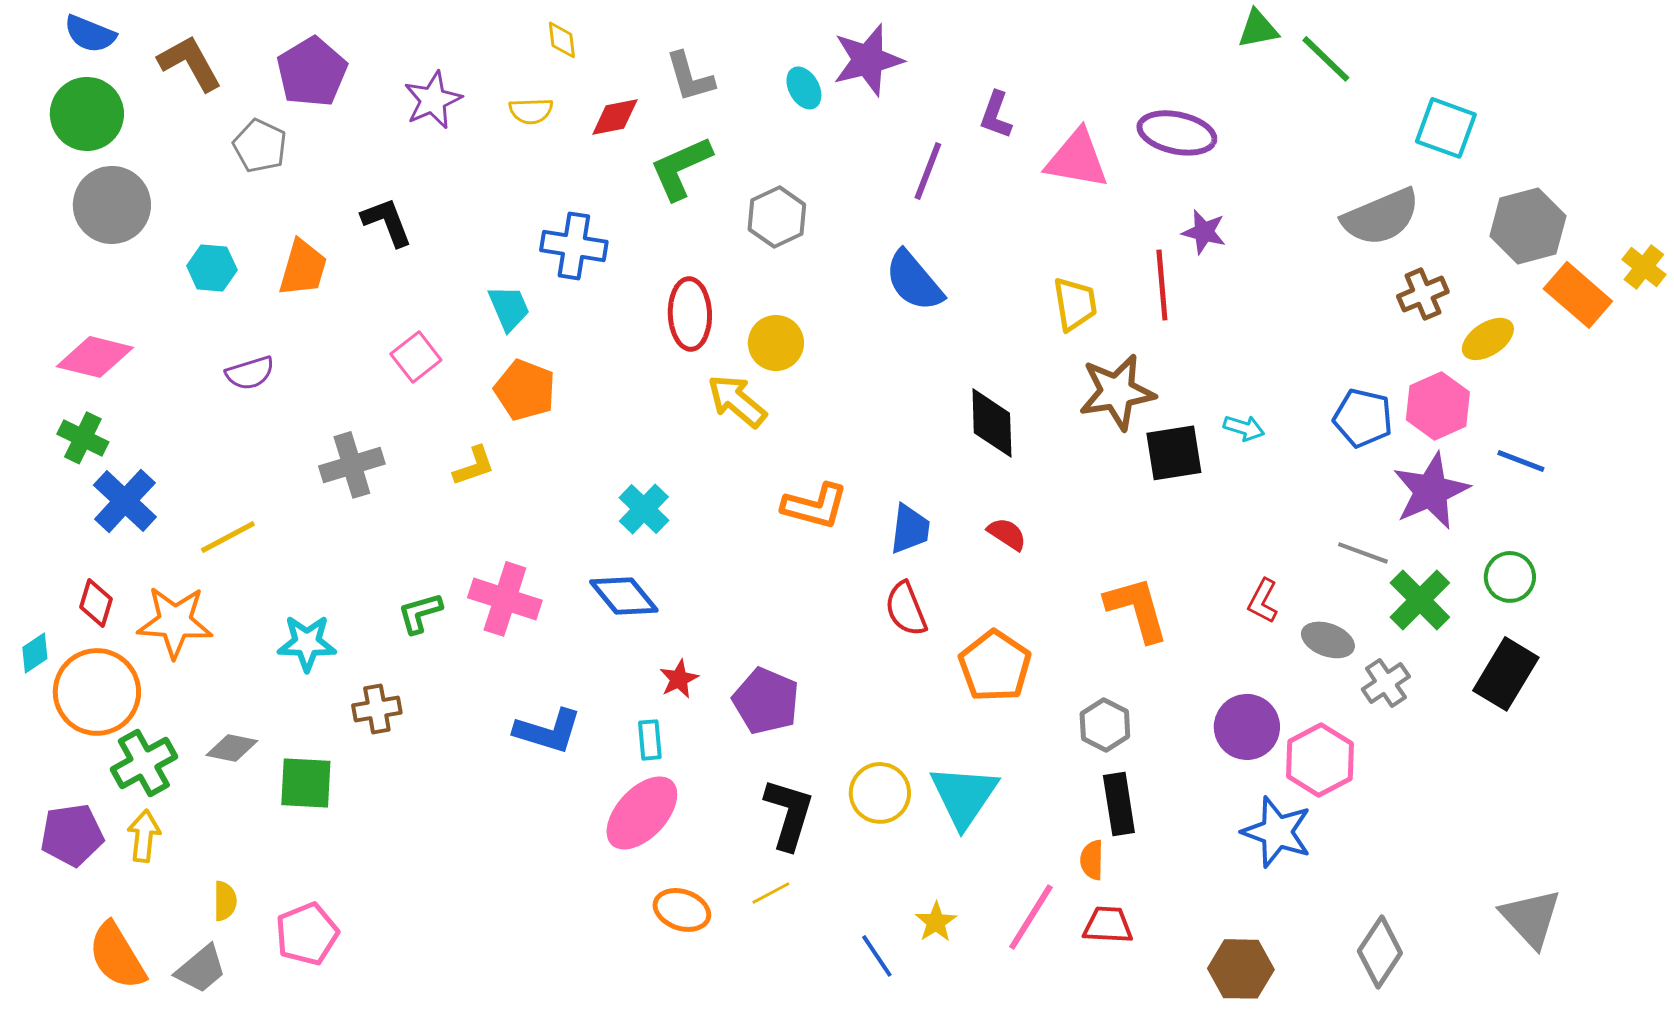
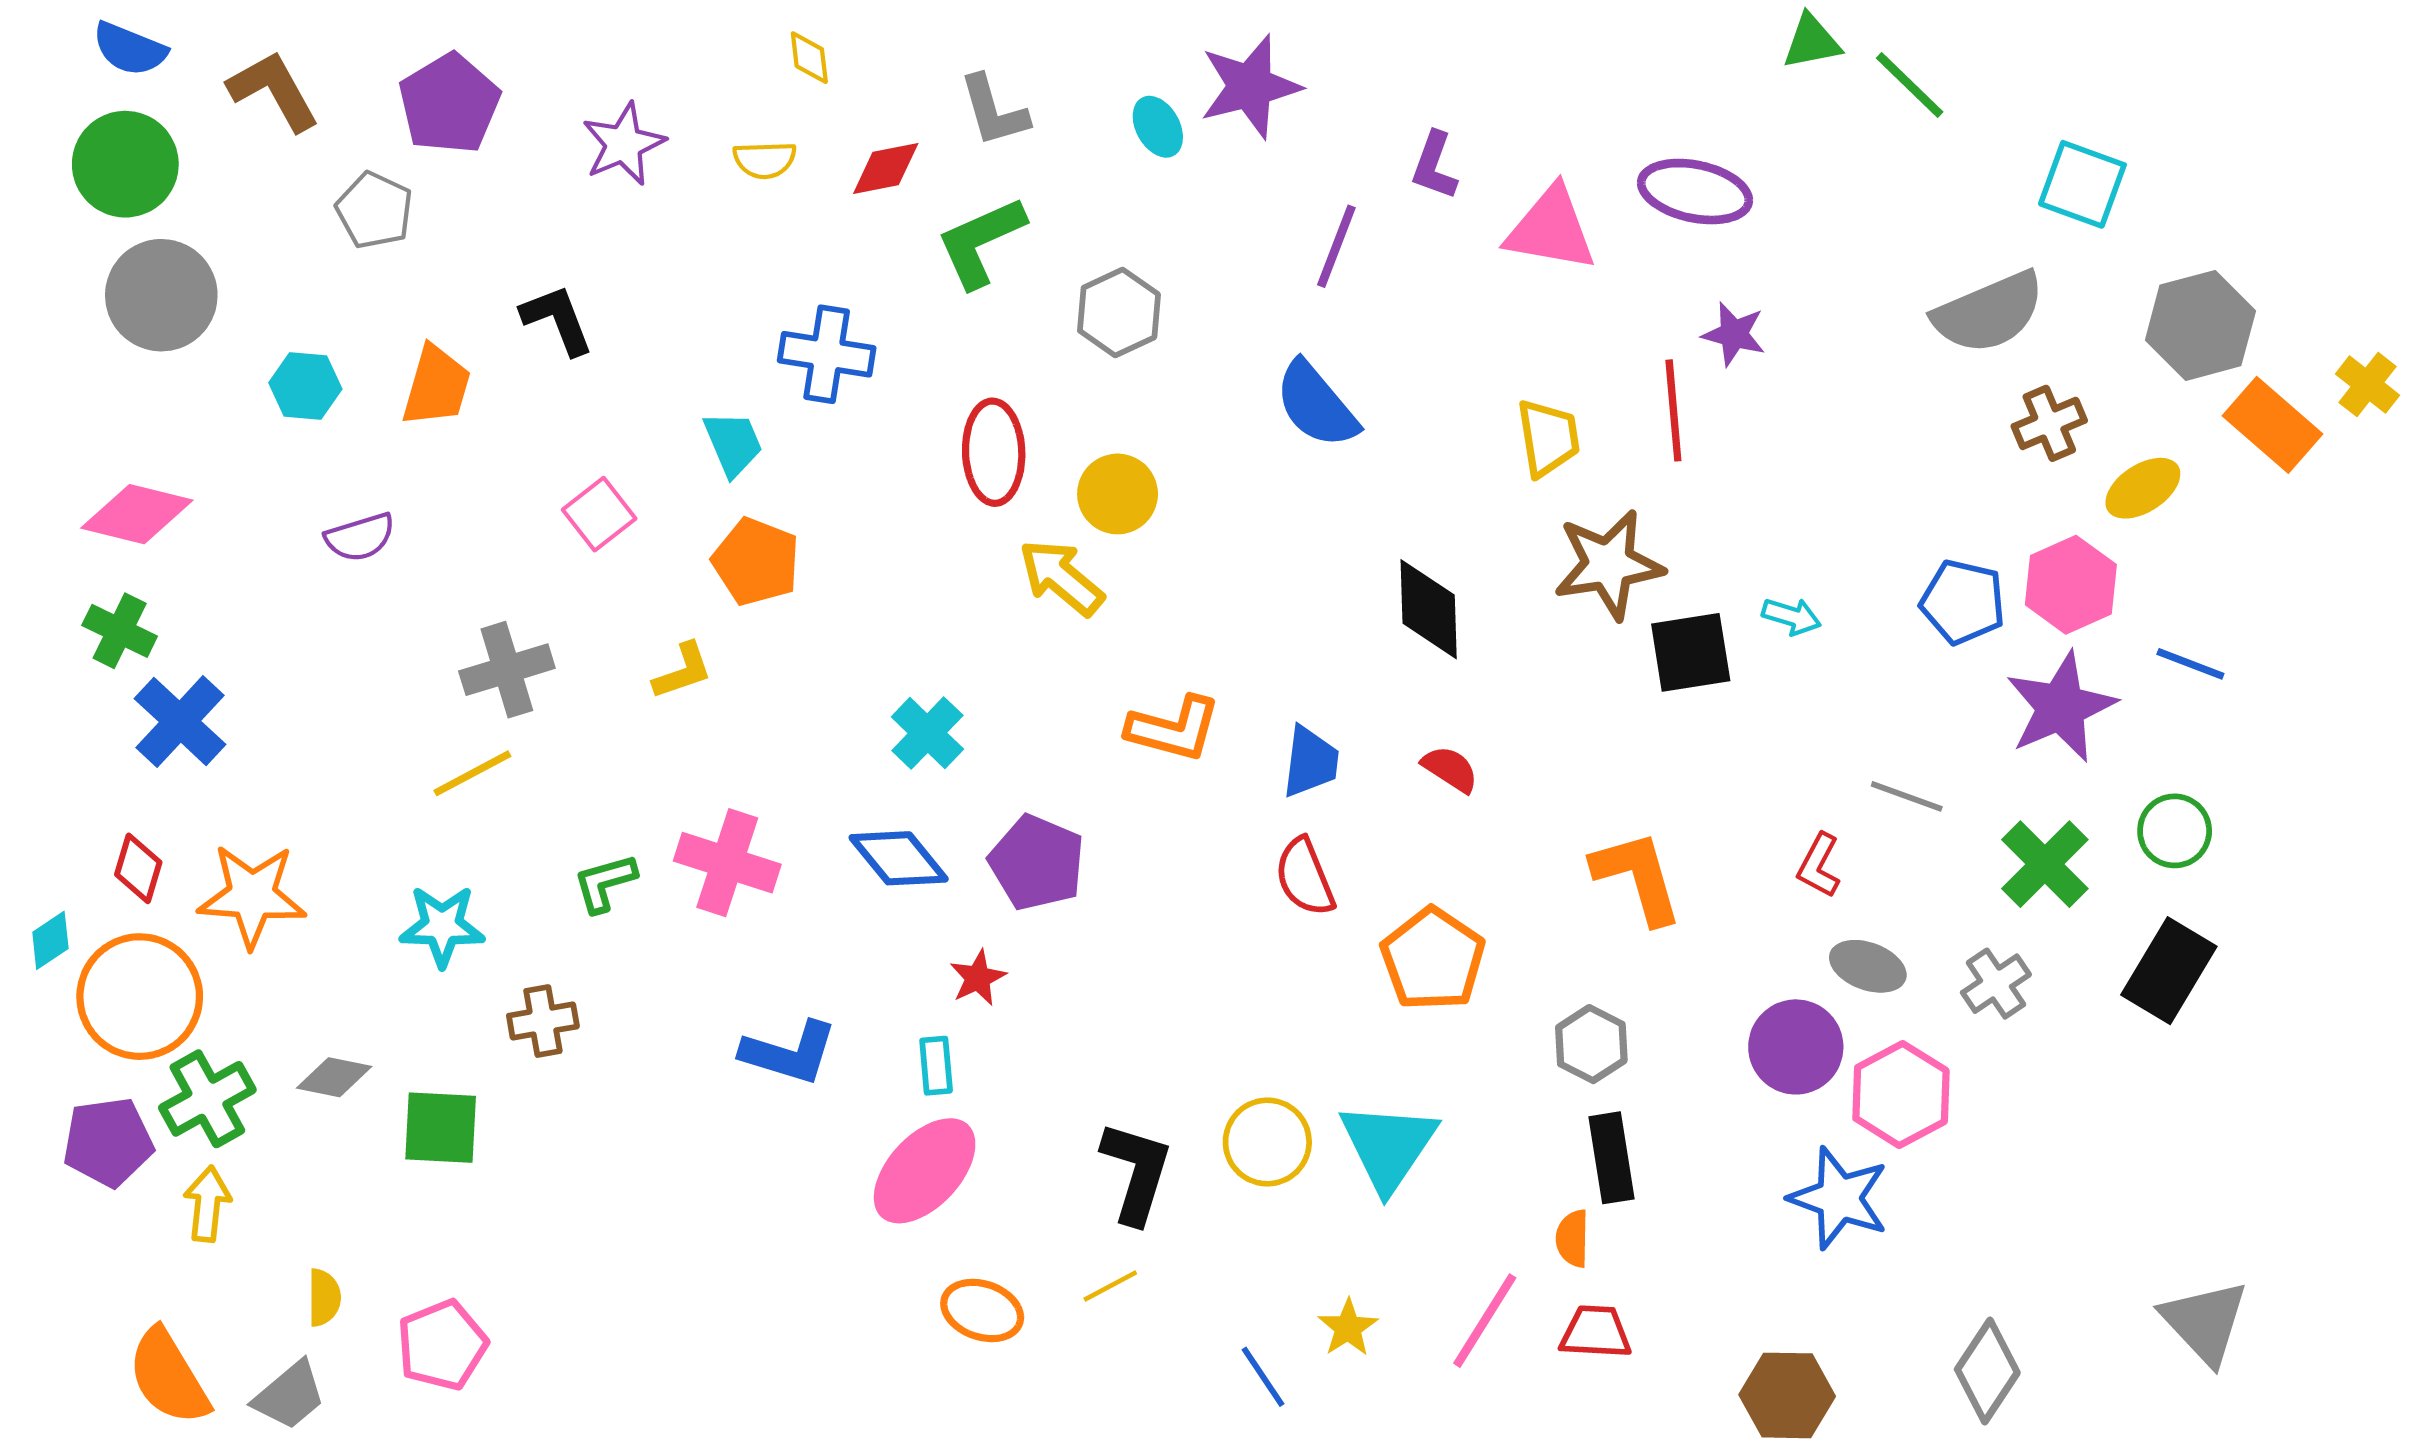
yellow line: (228, 537) -> (472, 773), moved
gray line: (1363, 553) -> (1907, 796), moved
gray ellipse: (1328, 640) -> (1868, 966), moved
purple pentagon: (766, 701) -> (1037, 863), moved
purple pentagon: (72, 835) -> (108, 1142), moved

